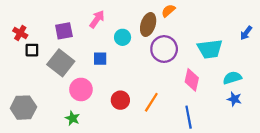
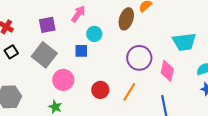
cyan circle: (123, 37) -> (94, 34), moved
purple circle: (164, 49) -> (139, 58), moved
black square: (32, 50) -> (11, 52), moved, turned -32

